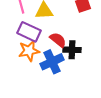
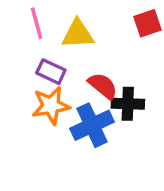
purple rectangle: (29, 32) -> (51, 72), size x0.7

